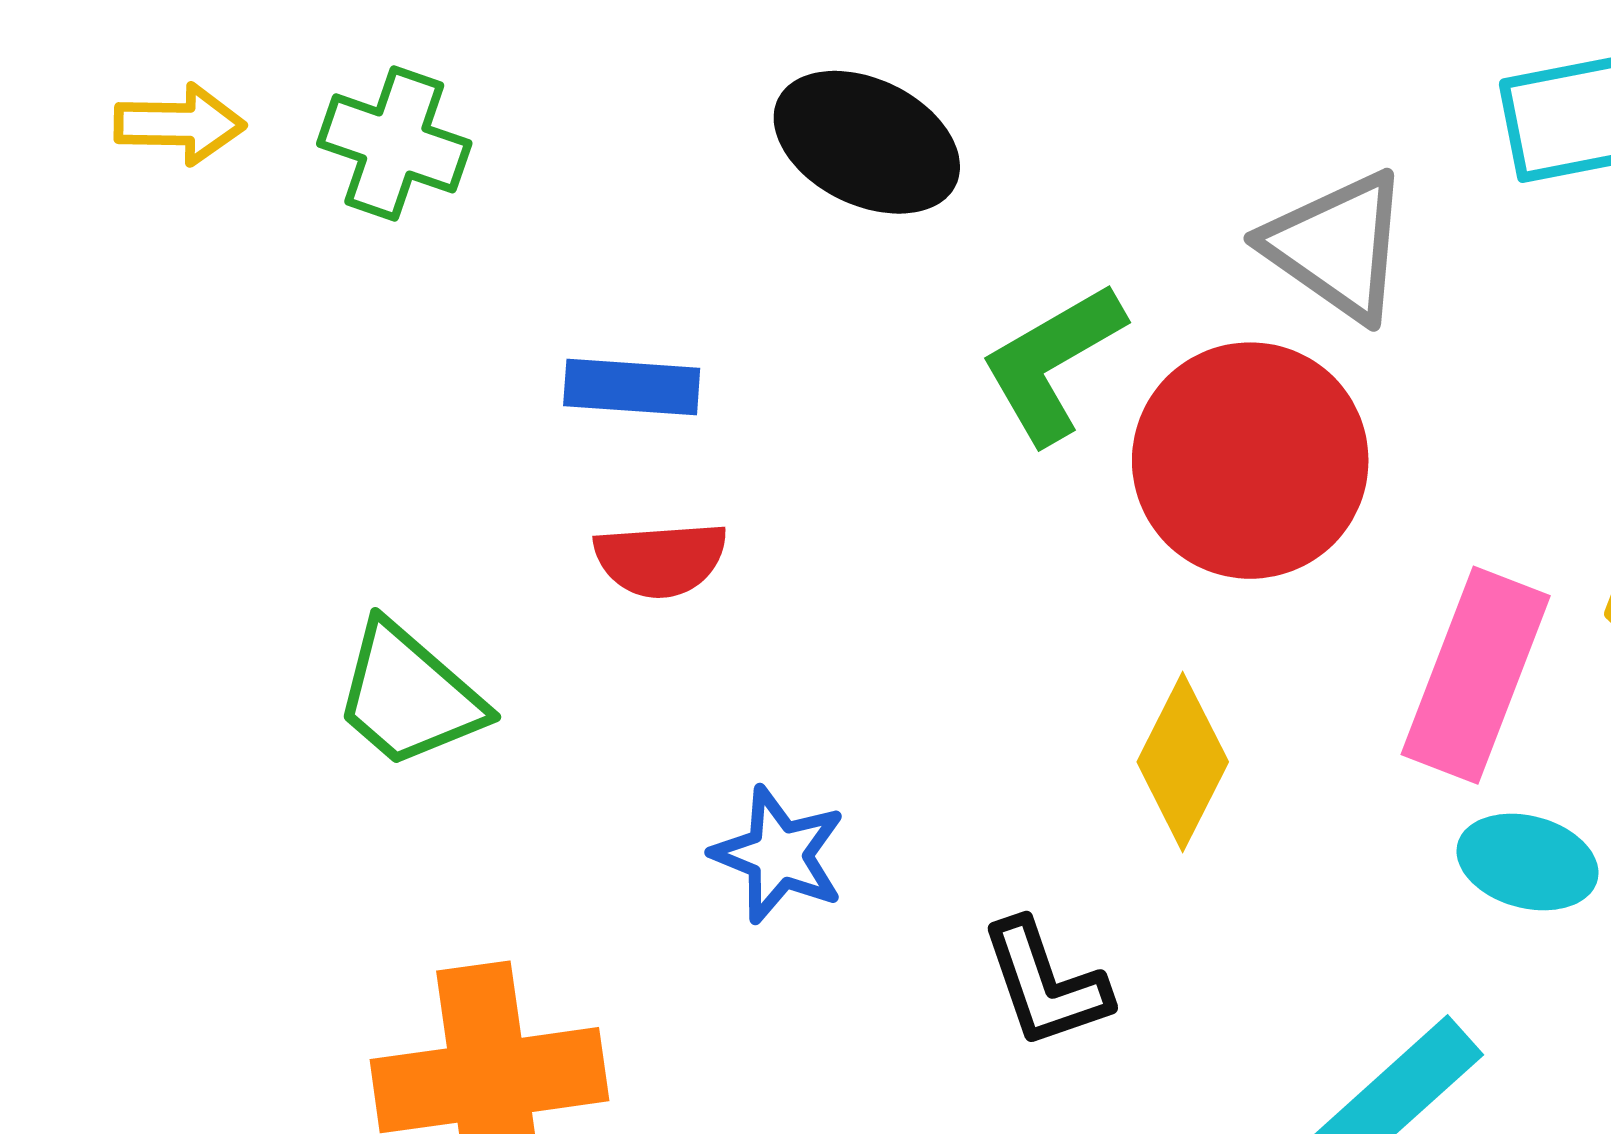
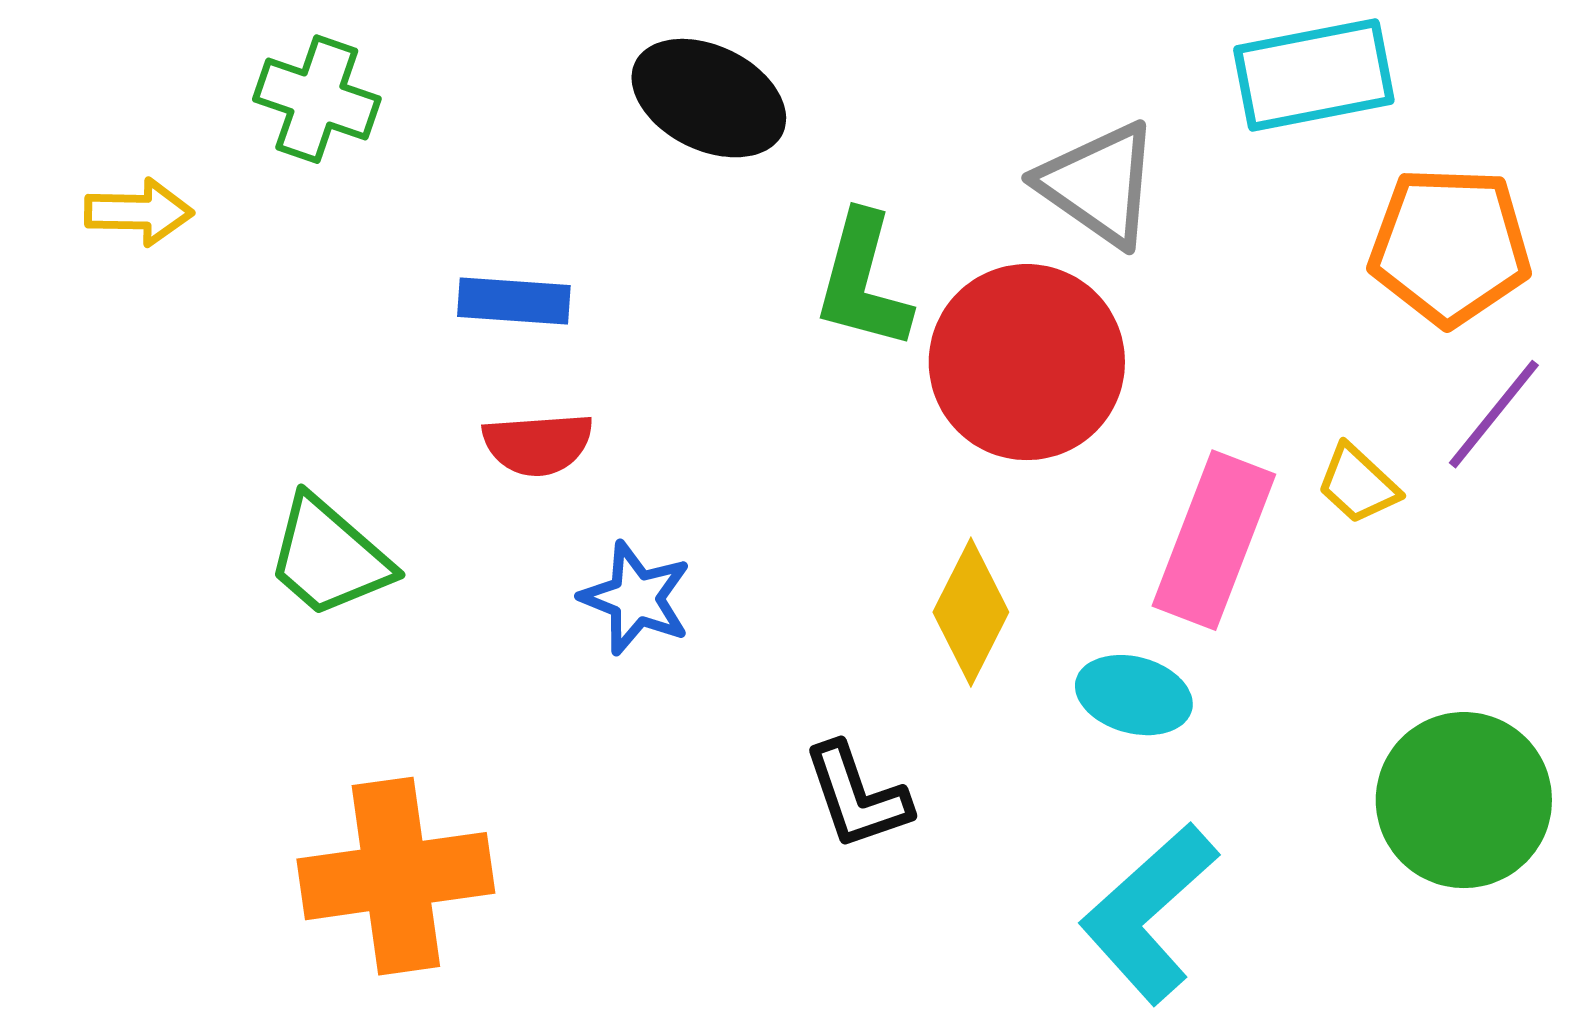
yellow arrow: (180, 124) -> (139, 212), moved
green L-shape: (1052, 363) -> (863, 281), turned -45
blue star: (779, 855) -> (636, 598), moved
cyan ellipse: (1527, 862) -> (1134, 695), moved

